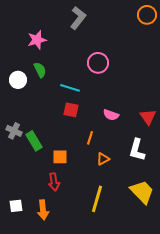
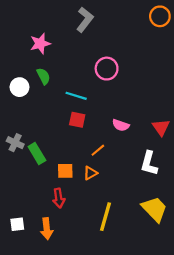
orange line: (90, 138) -> (98, 150), turned 32
orange triangle: (103, 159) -> (90, 173), moved

